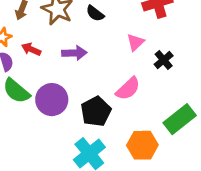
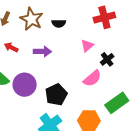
black semicircle: (95, 13) -> (59, 23), turned -40
pink semicircle: (128, 89) -> (92, 78), moved

